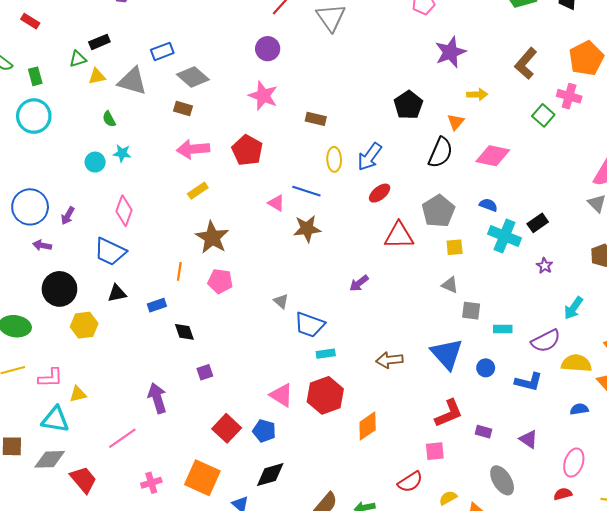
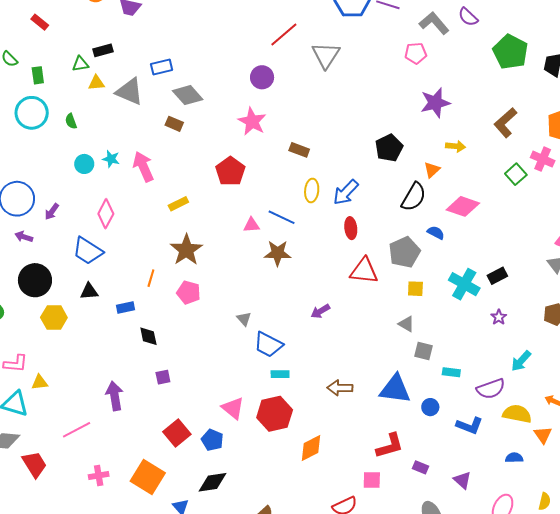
green semicircle: (109, 119) -> (71, 121), moved
pink arrow: (193, 149) -> (143, 167), moved, turned 64
red ellipse: (380, 193) -> (351, 228), turned -65
pink triangle: (276, 203) -> (251, 225), turned -42
blue semicircle: (488, 205) -> (436, 233), moved
blue triangle: (447, 354) -> (395, 389), turned -48

